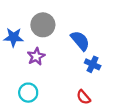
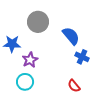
blue star: (14, 37) -> (12, 44), moved
purple star: (36, 56) -> (30, 60), moved

